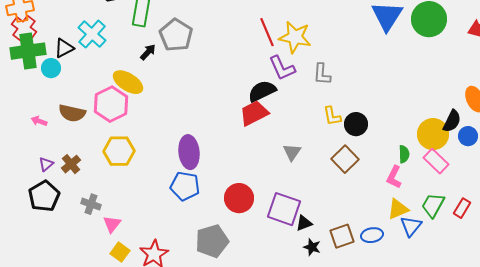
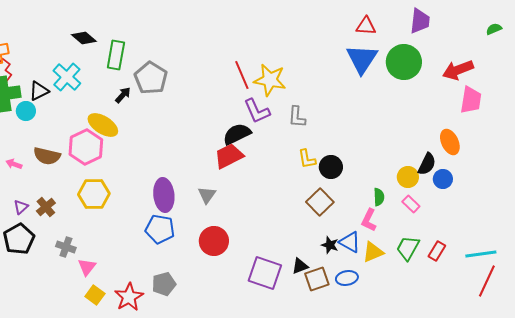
yellow circle: (433, 134) -> (408, 177), size x0.7
gray triangle: (292, 152) -> (207, 195), moved
pink rectangle: (436, 161) -> (411, 204), size x0.7
purple square: (284, 209) -> (265, 273), moved
black triangle: (304, 223) -> (300, 266), moved
blue triangle: (411, 226) -> (350, 242), moved, turned -40
gray pentagon: (212, 241) -> (164, 284), moved, size x0.7
black star: (312, 247) -> (330, 245), moved

